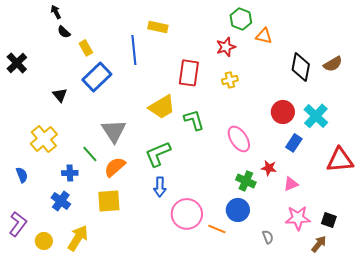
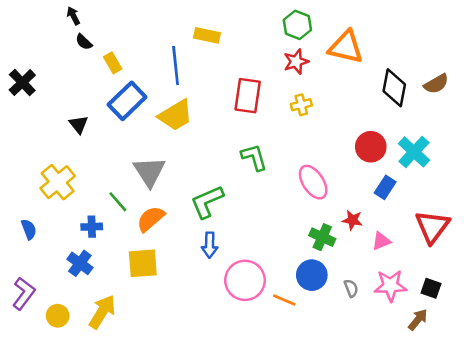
green hexagon: (241, 19) -> (297, 25), moved
orange triangle: (264, 36) -> (346, 47), size x1.6
yellow trapezoid: (162, 107) -> (176, 115), moved
red triangle: (340, 160) -> (432, 227), moved, turned -48
gray semicircle: (268, 237) -> (351, 288), moved

